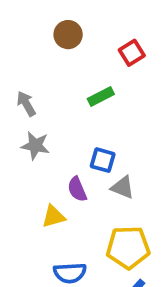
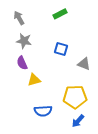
gray triangle: (123, 187) -> (84, 64), moved
purple semicircle: (77, 189) -> (22, 63), moved

